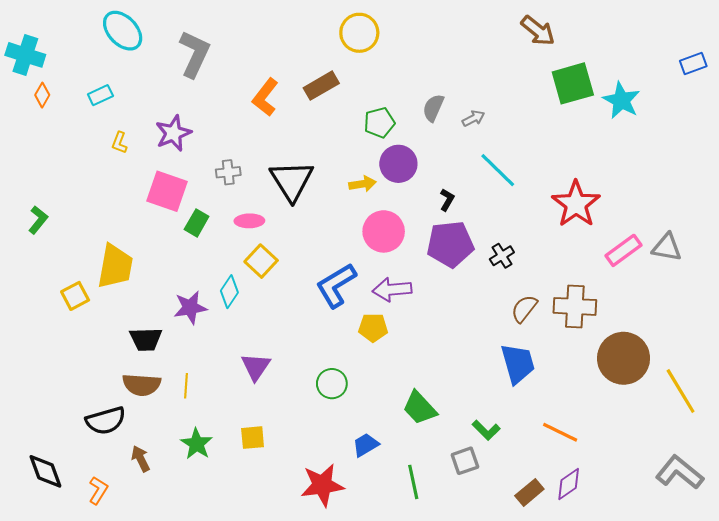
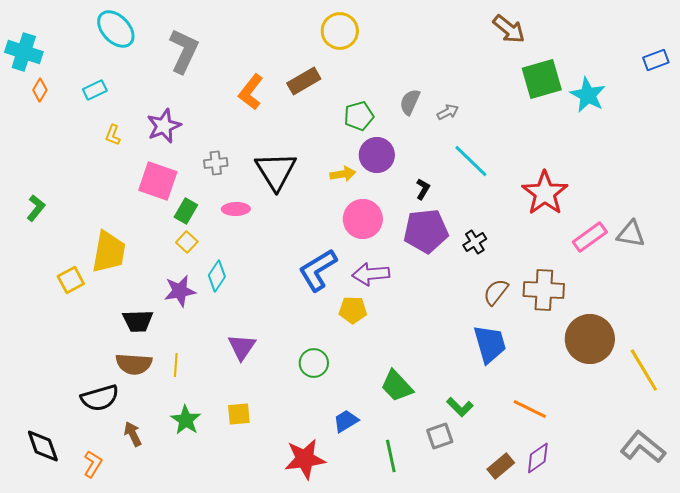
yellow square: (261, 261) -> (187, 242), moved, size x0.7

